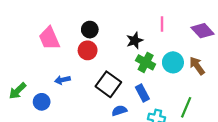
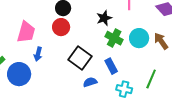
pink trapezoid: (49, 38) -> (26, 32), moved, turned -140
blue arrow: (62, 80) -> (38, 54), turned -64
blue circle: (42, 102) -> (19, 74), size x1.5

